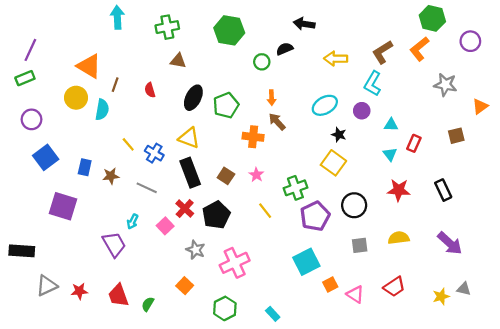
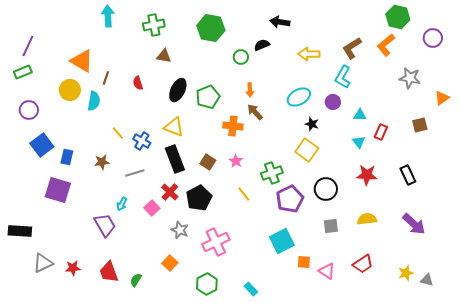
blue rectangle: (85, 167) -> (67, 157), moved
gray line: (147, 188) -> (135, 173), turned -42
orange square: (330, 285) -> (304, 262), turned 32
gray triangle: (464, 289) -> (427, 280), moved

